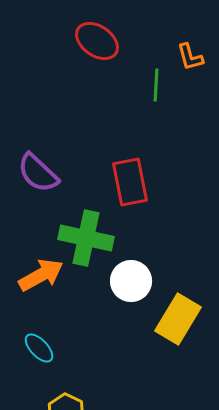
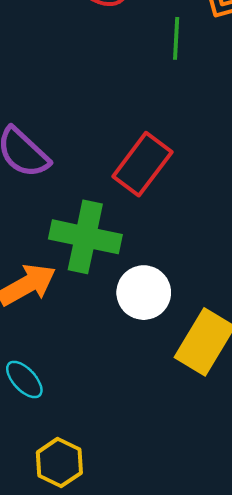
red rectangle: (130, 182) -> (142, 164), turned 48

